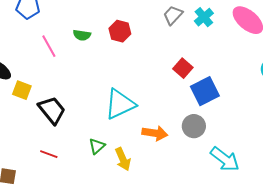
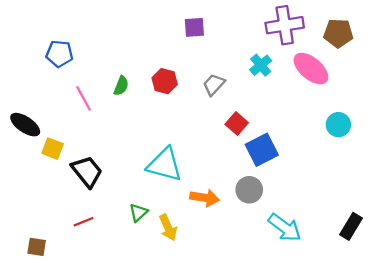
gray trapezoid: (173, 15) -> (214, 85), moved
green semicircle: (82, 35) -> (121, 86), turned -78
cyan triangle: (120, 104) -> (165, 165), turned 40
red line: (49, 154) -> (83, 222), turned -42

